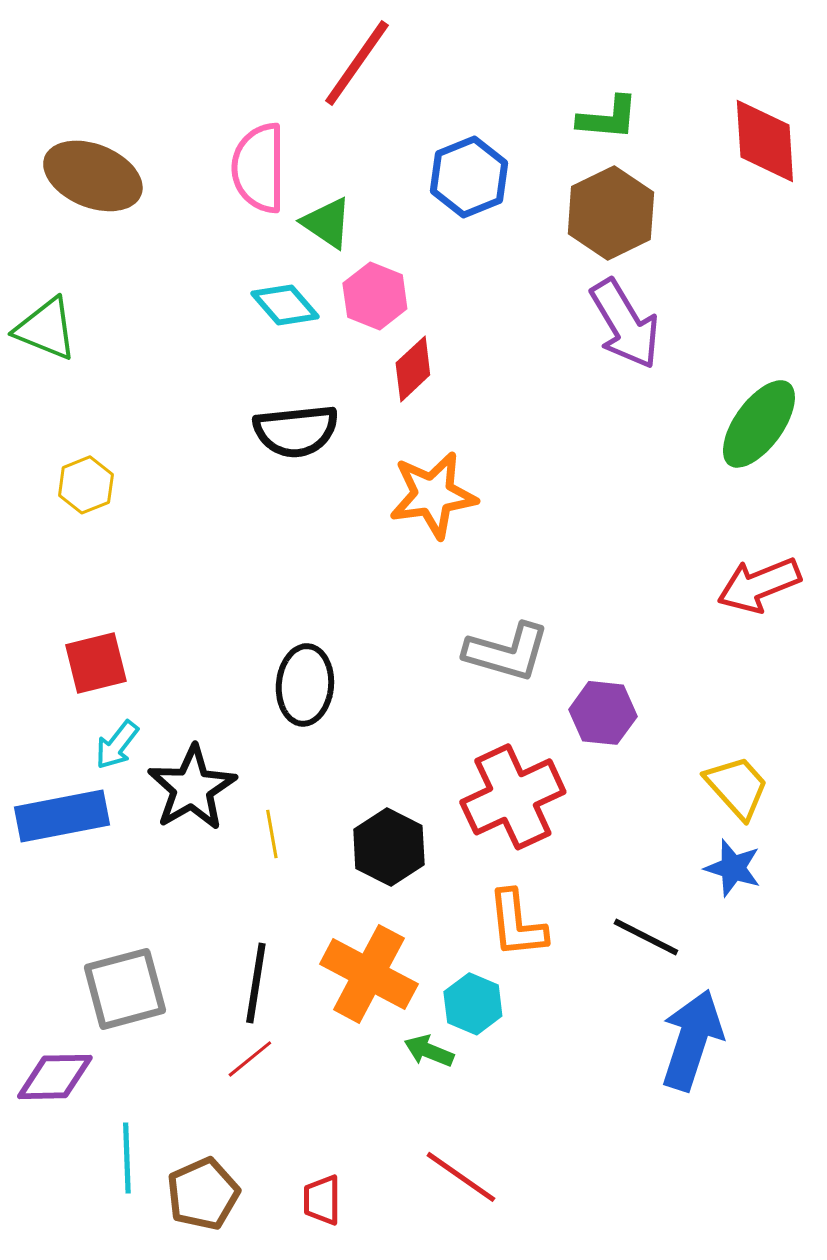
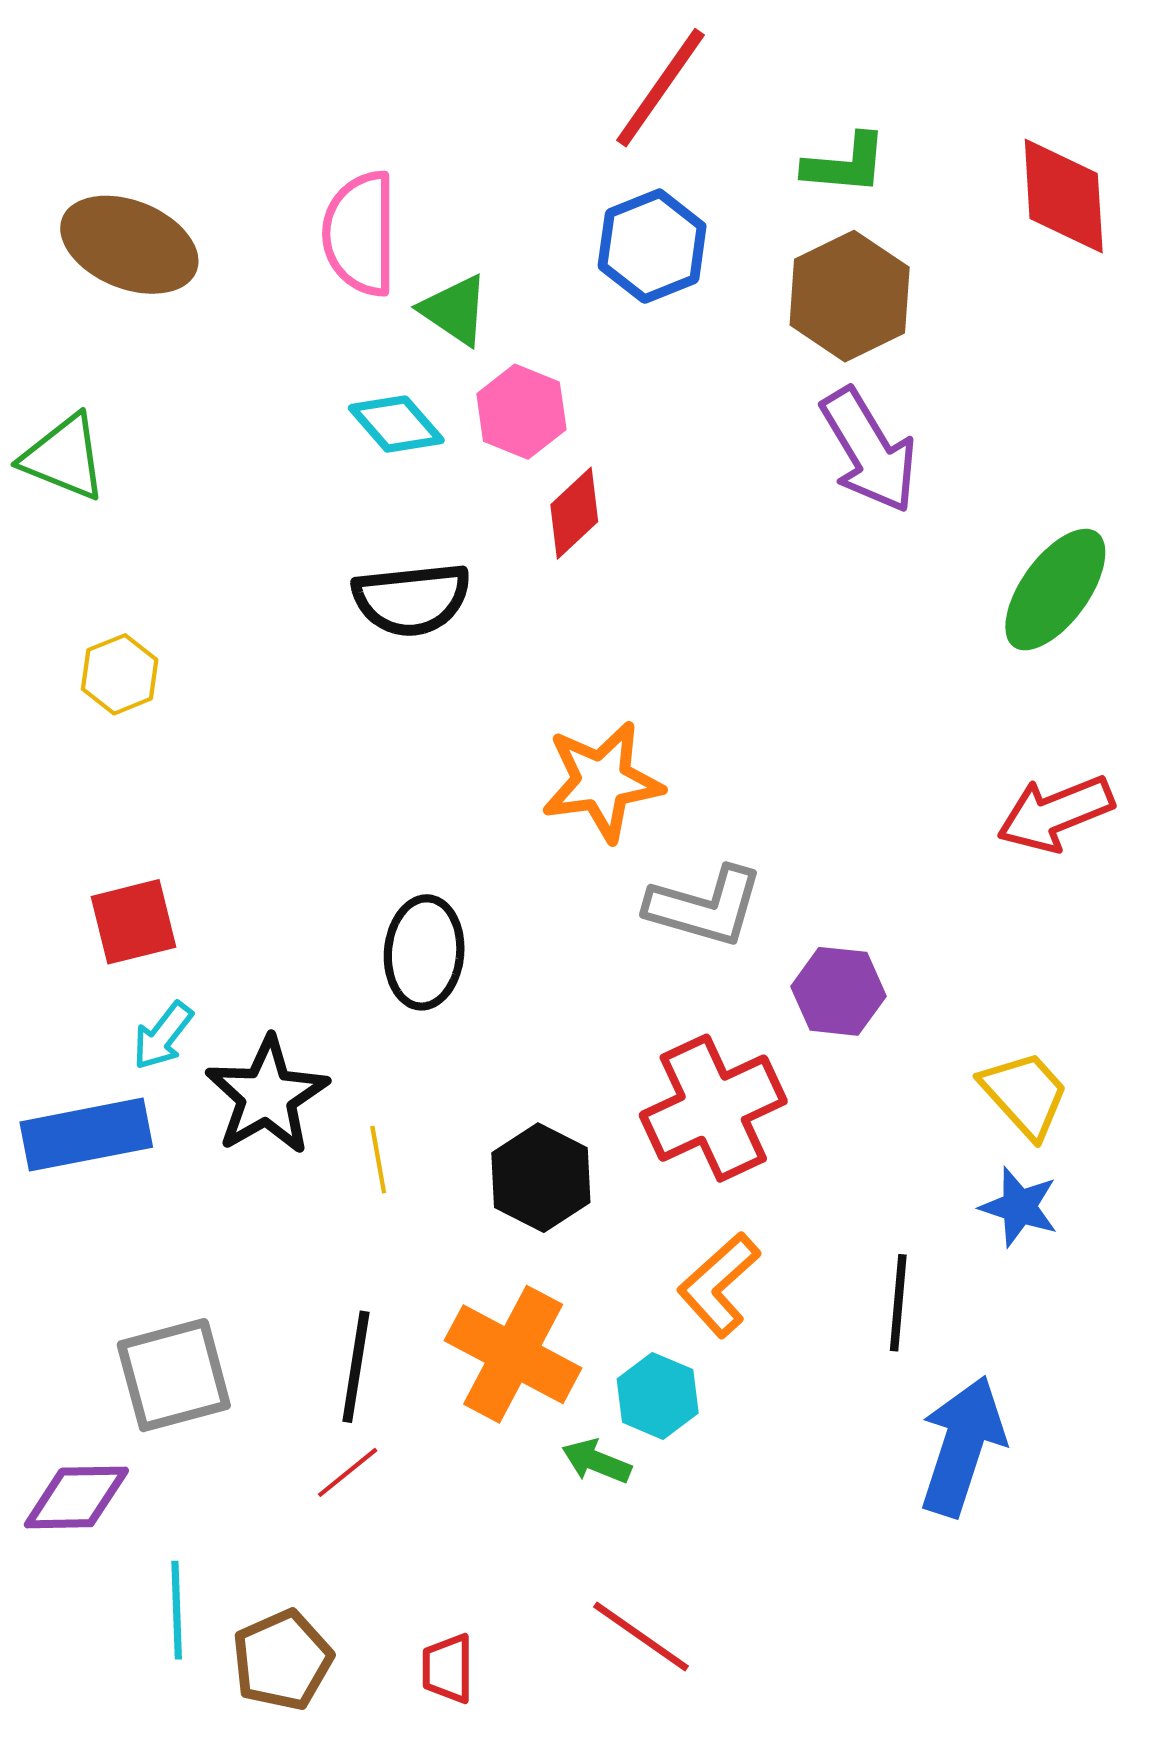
red line: (357, 63) -> (660, 88), moved
orange star: (433, 495) -> (602, 781), moved
orange L-shape: (517, 924) -> (719, 1285), turned 54
black line: (646, 937) -> (898, 1303), turned 68

